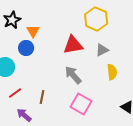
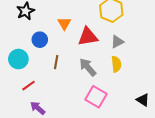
orange triangle: (33, 31) -> (64, 23), moved
yellow semicircle: (112, 72) -> (116, 64), moved
brown line: (42, 97) -> (56, 62), moved

